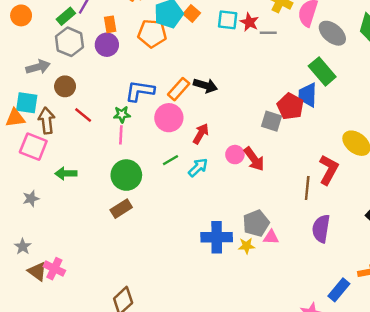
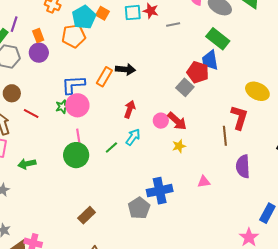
gray line: (268, 33) -> (173, 25), moved
pink circle: (169, 118) -> (77, 105), moved
gray square: (272, 121) -> (185, 87), turned 36
pink line: (121, 135) -> (78, 137), moved
green line: (171, 160) -> (111, 148), moved
brown rectangle: (121, 209) -> (87, 215), moved
gray pentagon: (256, 223) -> (139, 208), moved
yellow star: (246, 246) -> (179, 146), moved

